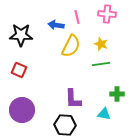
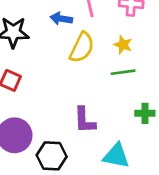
cyan triangle: (104, 114) -> (116, 156), moved, size x1.5
black hexagon: (65, 125) -> (52, 156), moved

